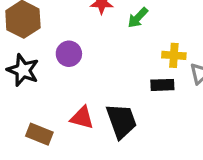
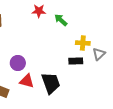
green arrow: (138, 18) -> (61, 20), turned 88
purple circle: (69, 54) -> (18, 63), moved

